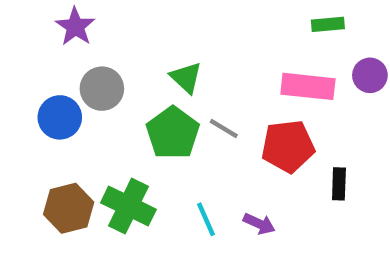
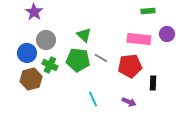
green pentagon: (173, 133) -> (78, 60), turned -30
green cross: (128, 206) -> (50, 65), moved, size x0.7
brown hexagon: (69, 208) -> (31, 79), moved
purple arrow: (259, 224) -> (129, 102), moved

